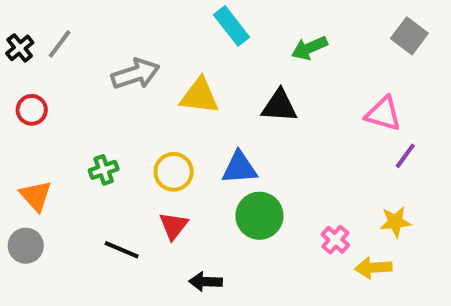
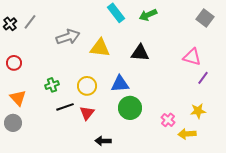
green arrow: (309, 48) -> (148, 15), moved
red circle: (32, 110) -> (14, 63), moved
black line: (122, 250) -> (65, 107), moved, turned -42

